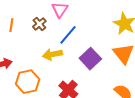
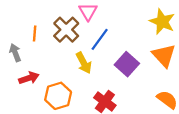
brown cross: (39, 24) -> (66, 30), size x1.6
yellow arrow: (52, 54) -> (84, 63), turned -102

